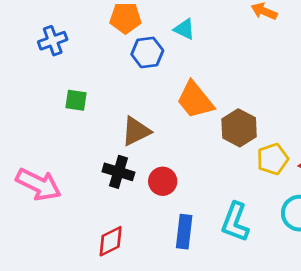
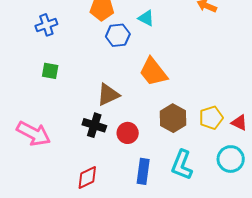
green square: (76, 100) -> (50, 71), moved
brown hexagon: (239, 128) -> (173, 118), moved

